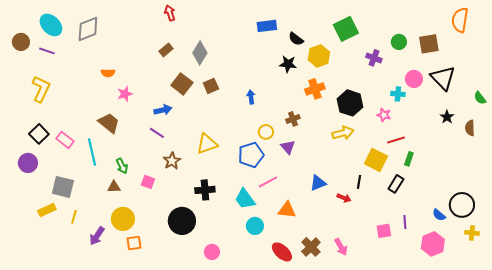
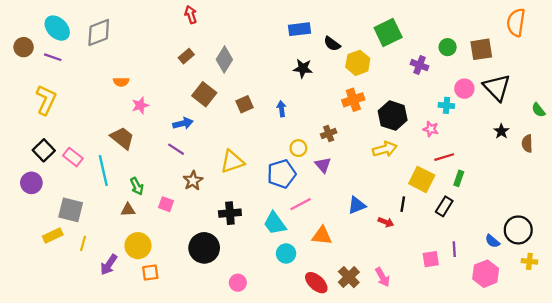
black star: (288, 64) -> (303, 68), moved
brown square: (211, 86) -> (245, 104), moved

